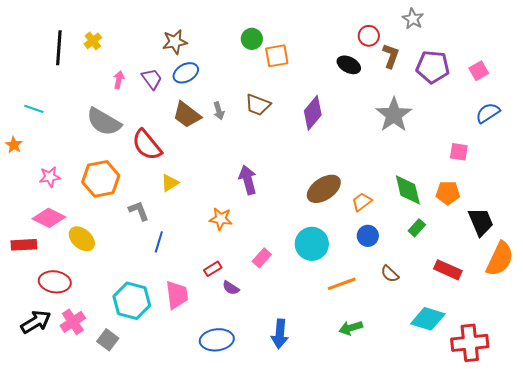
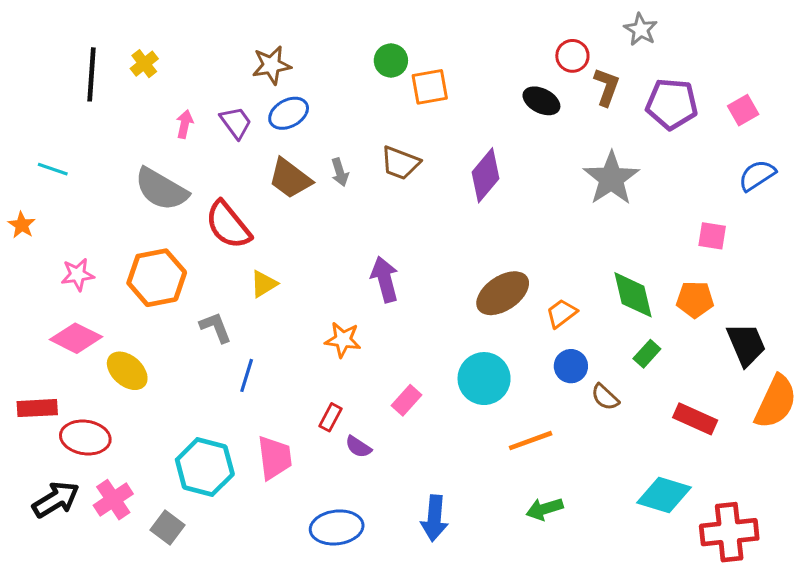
red rectangle: (24, 245) -> (37, 408), moved
red rectangle: (213, 269) -> (330, 417), turned -30
brown semicircle: (390, 274) -> (605, 397), moved

